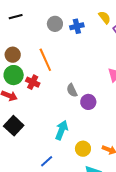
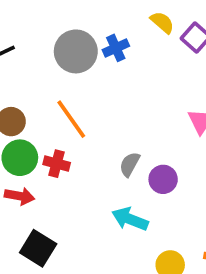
gray circle: (55, 24) -> (76, 51), size x1.5
gray semicircle: (72, 90) -> (130, 164), turned 64
cyan arrow: (62, 130) -> (130, 219), moved, turned -78

